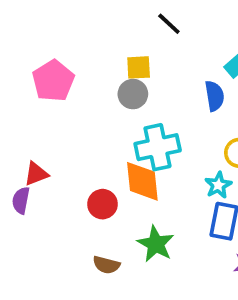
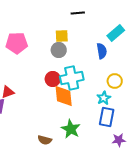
black line: (169, 24) -> (78, 13), turned -48
pink pentagon: (53, 81) -> (17, 43), turned 30
red circle: (103, 204) -> (53, 79), moved

